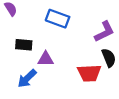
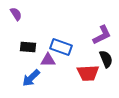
blue rectangle: (58, 19) -> (61, 47), moved

